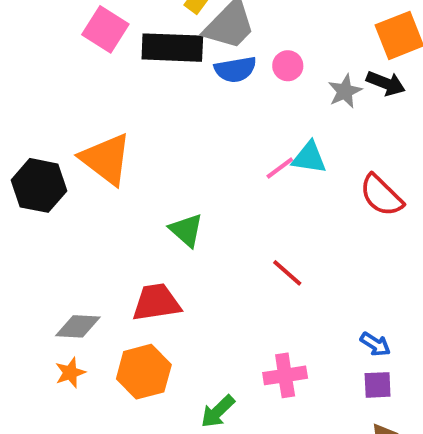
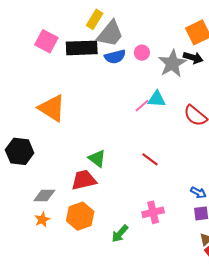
gray star: (345, 91) -> (172, 63), size x1.6
black hexagon: (39, 185) -> (20, 151), moved
green triangle: (186, 230) -> (97, 158), moved

